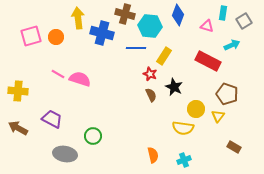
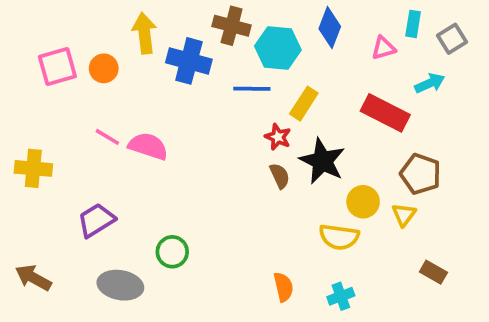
pink triangle: (207, 26) -> (383, 48), turned -32
black star: (174, 87) -> (322, 161), size x1.4
purple trapezoid: (52, 119) -> (96, 220), turned -60
brown arrow: (18, 128) -> (33, 278), moved

